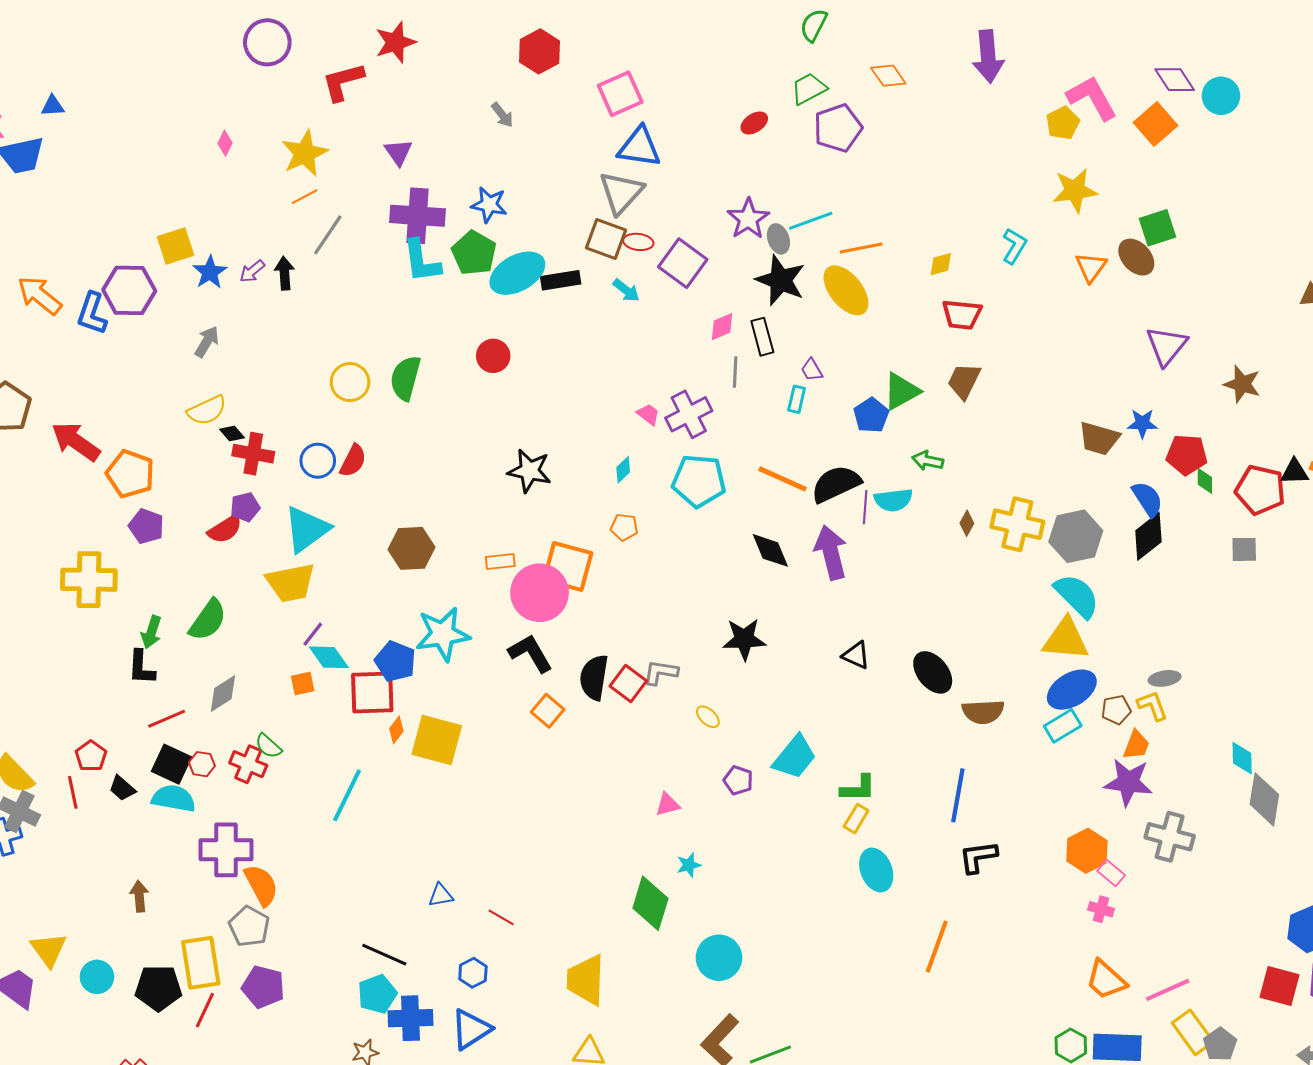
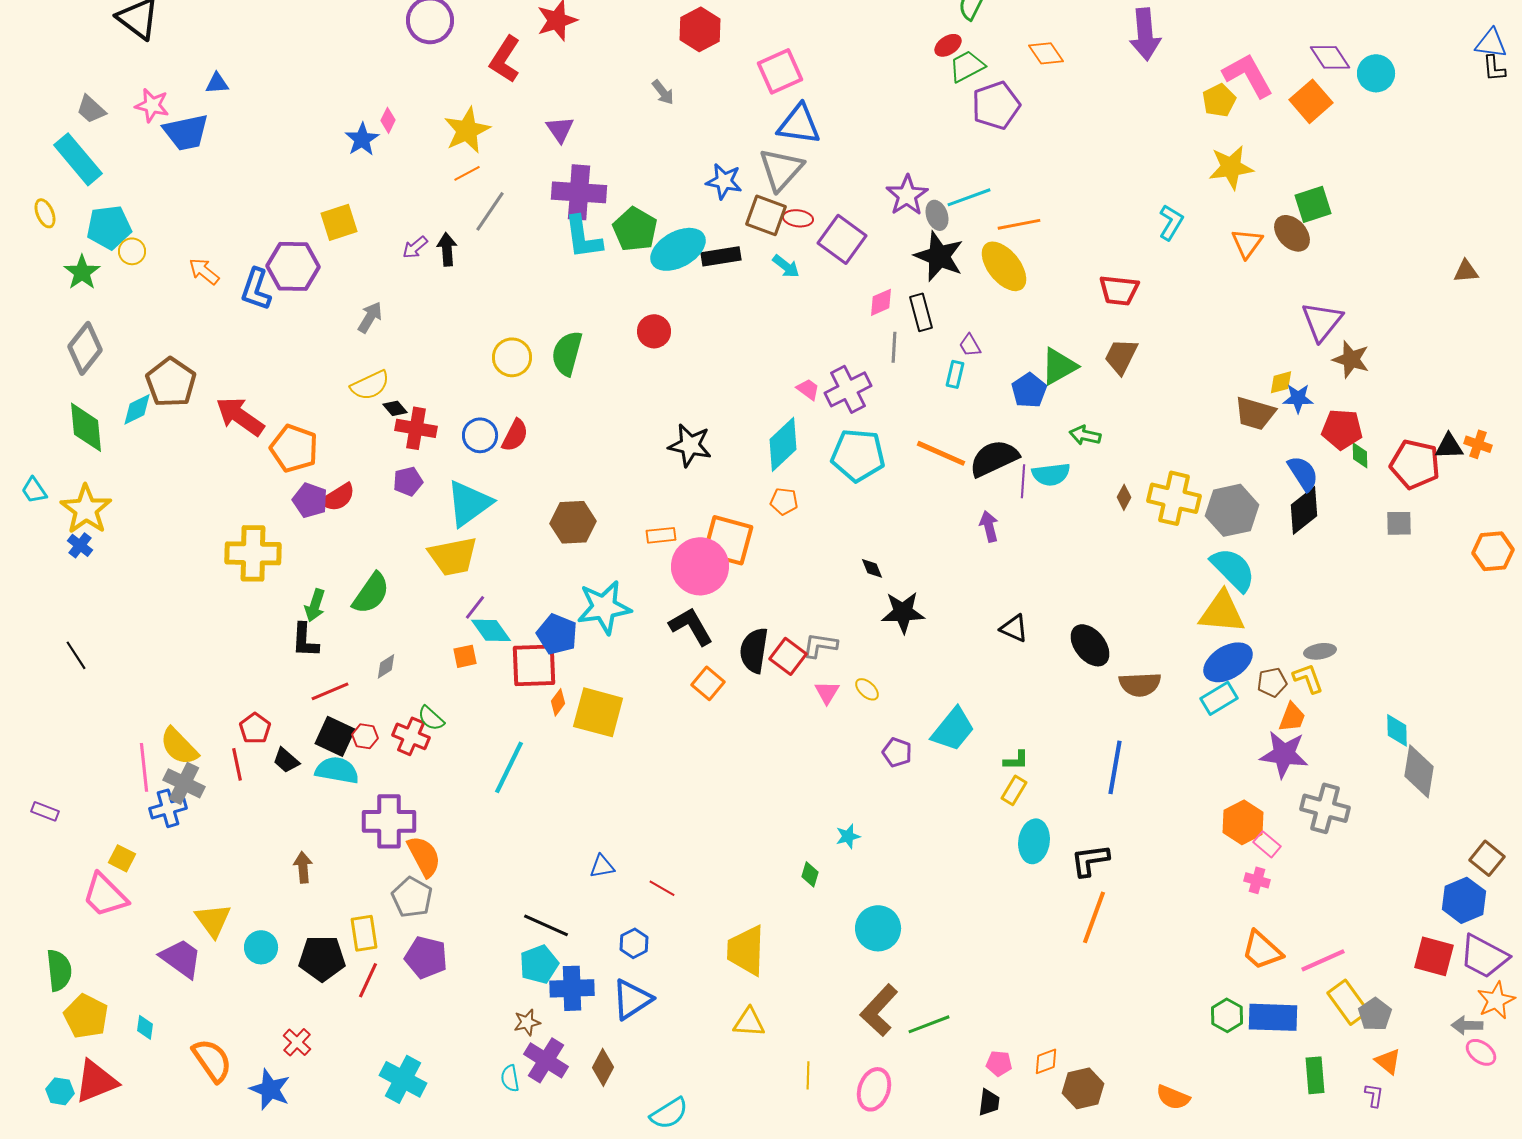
red L-shape: (343, 82) -> (505, 59), turned -42
red ellipse: (754, 123) -> (948, 45), moved
blue star: (489, 205) -> (724, 181), moved
yellow diamond: (941, 264) -> (1281, 382), moved
blue star: (210, 272) -> (362, 139), moved
orange arrow: (40, 295) -> (204, 271), size x0.7
brown star: (1242, 384) -> (1351, 359), moved
cyan diamond: (623, 470) -> (783, 444), size x2.0
red semicircle: (225, 529) -> (338, 497), moved
black diamond: (770, 550) -> (872, 568), moved, size x0.6
purple arrow: (831, 552) -> (989, 526), size x0.6
gray diamond: (223, 694) -> (386, 666), size x0.7
green L-shape: (858, 788) -> (1016, 760), size x0.7
pink triangle: (668, 804) -> (827, 692), moved, turned -44
black L-shape: (978, 857) -> (1090, 860), moved
cyan ellipse: (876, 870) -> (1034, 841), turned 30
green diamond: (650, 903) -> (810, 874), size x0.5
yellow rectangle: (201, 963) -> (364, 933), size x0.7

